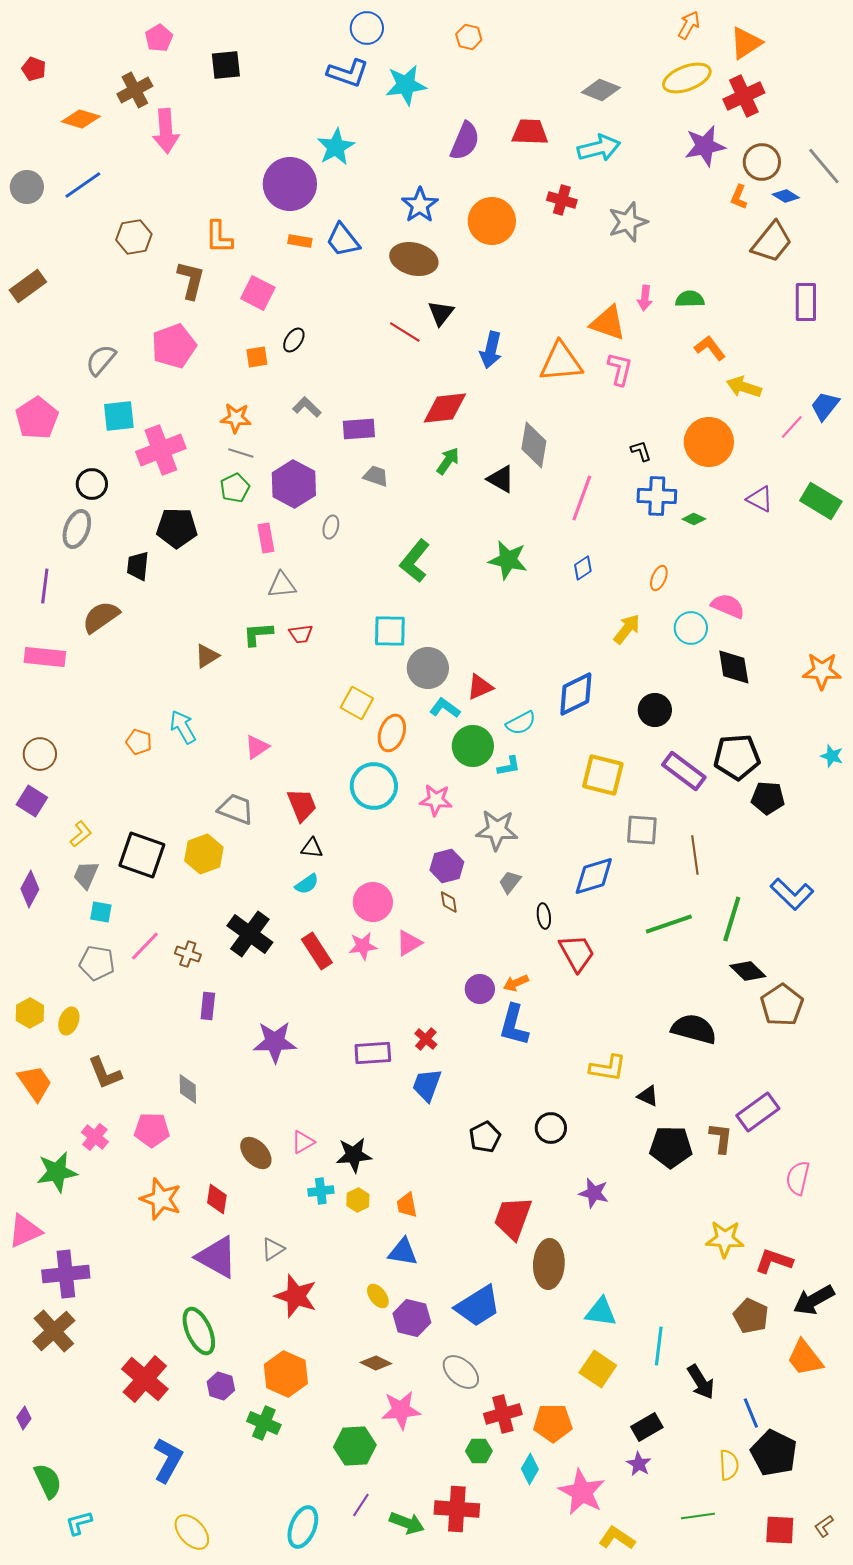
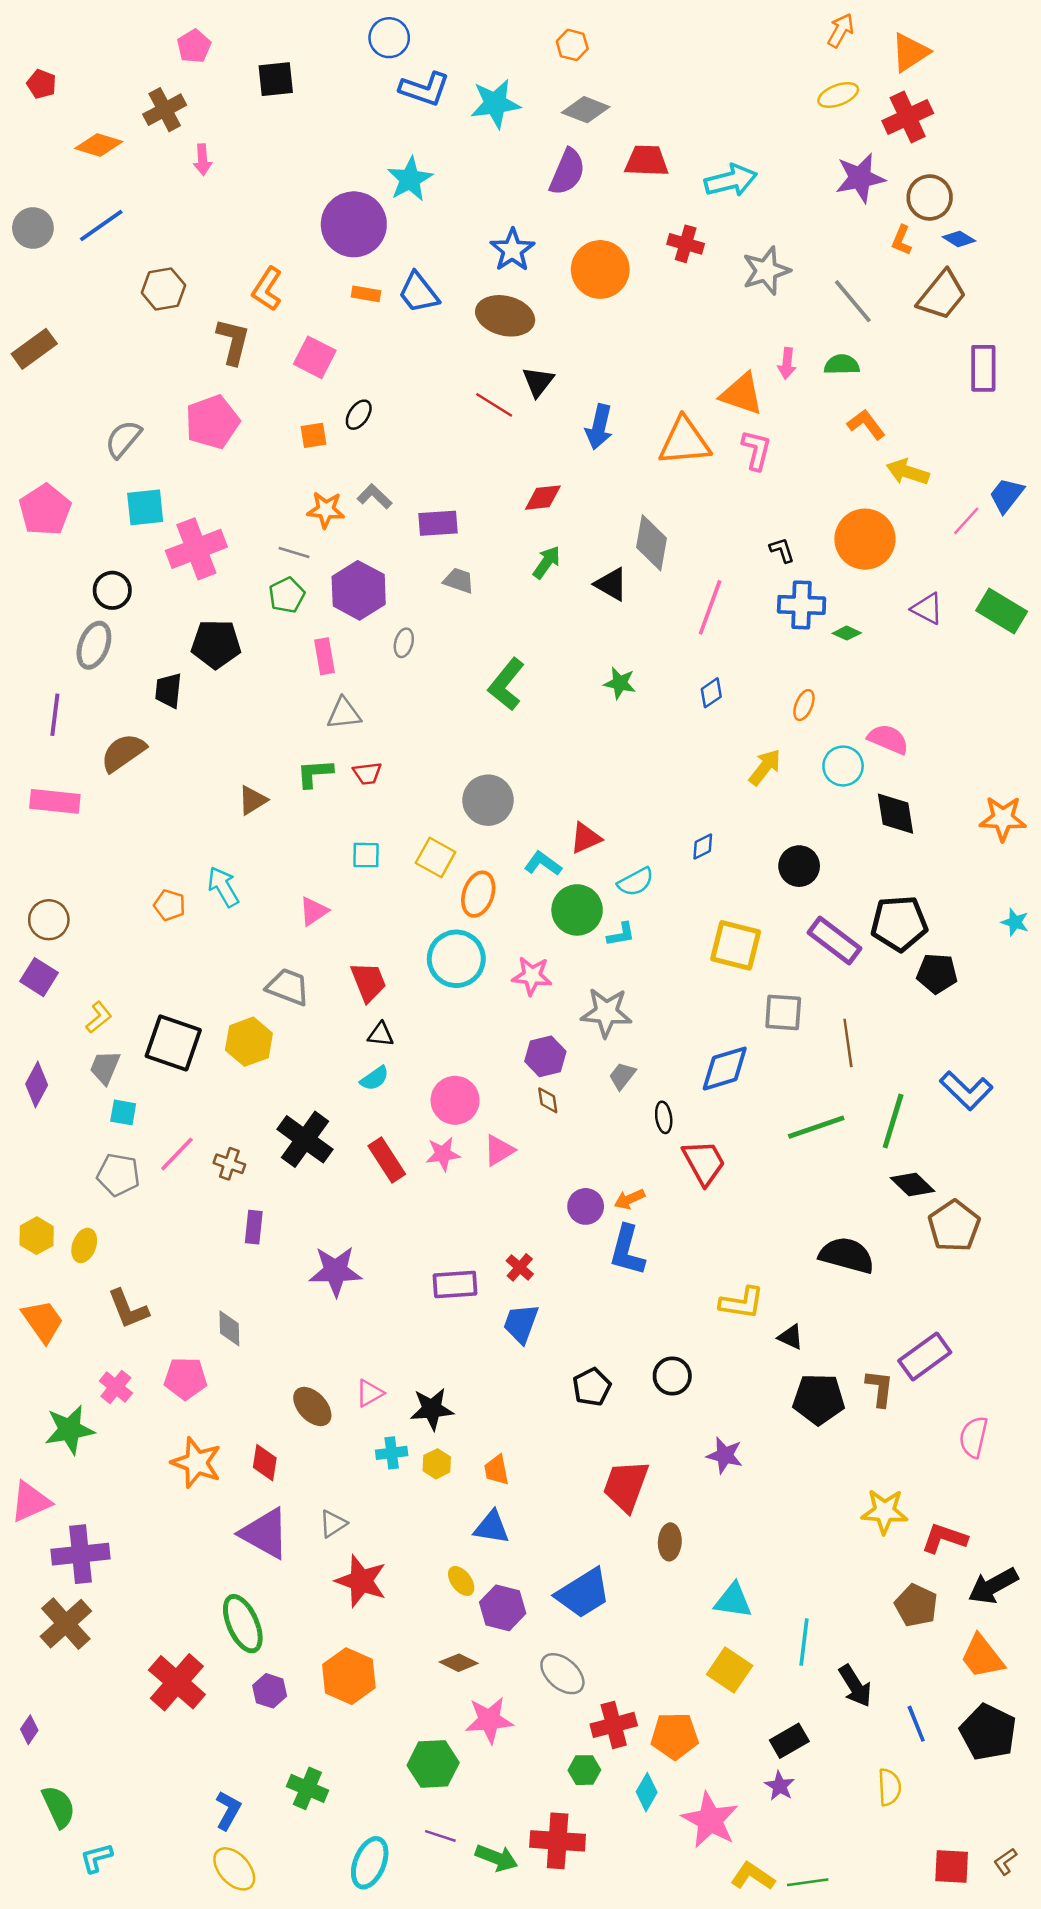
blue circle: (367, 28) -> (389, 38), moved
yellow ellipse: (687, 78) -> (838, 95), size x0.7
gray diamond: (601, 90) -> (586, 110), moved
pink arrow: (166, 131) -> (203, 160), size x0.6
gray line: (824, 166) -> (853, 301), moved
orange L-shape: (219, 237) -> (267, 289), turned 33
red diamond: (445, 408) -> (543, 498), size x0.7
orange star: (236, 418) -> (326, 510), moved
green star: (508, 560) -> (620, 683), size x0.7
cyan square: (390, 631) -> (366, 855), moved, size x0.7
gray circle: (428, 668) -> (488, 800), moved
blue diamond: (576, 694) -> (703, 847), size x0.5
brown ellipse: (549, 1264) -> (670, 1542), size x0.6
green cross: (264, 1423) -> (307, 1788), moved
black pentagon: (774, 1453) -> (988, 1732), moved
blue L-shape: (168, 1460) -> (228, 1810), moved, size x0.7
purple line: (361, 1505) -> (440, 1836), turned 75
green line: (698, 1516) -> (808, 1882), moved

